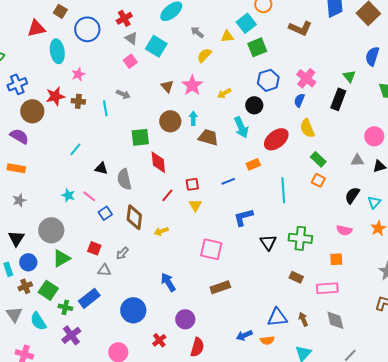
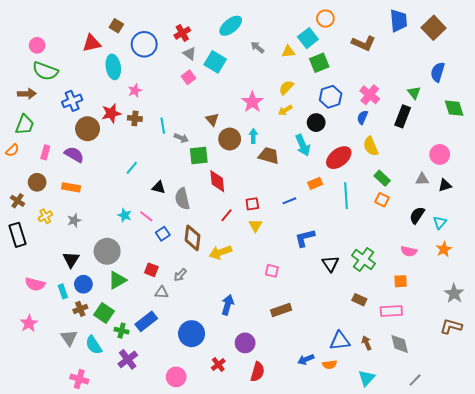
yellow semicircle: (204, 55) -> (286, 88), moved
brown triangle: (167, 86) -> (212, 119), moved
gray arrow: (123, 94) -> (181, 138), moved
cyan line: (283, 190) -> (346, 196), moved
yellow arrow: (161, 231) -> (220, 252), size x1.5
green cross: (300, 238) -> (364, 260), turned 30
pink square: (211, 249) -> (272, 271), size x0.6
blue arrow: (168, 282) -> (228, 305), turned 48

